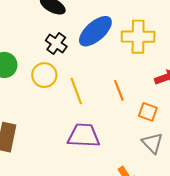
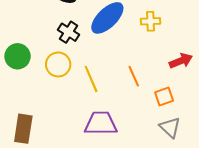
yellow cross: (138, 37) -> (150, 21), size x0.6
orange square: (148, 112) -> (164, 96), turned -36

